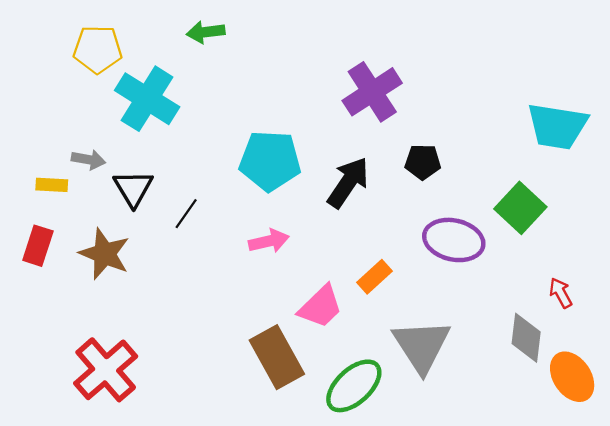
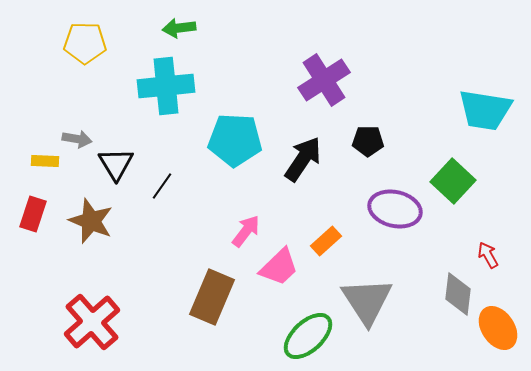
cyan cross: (147, 99) -> (166, 86), moved, turned -38
pink arrow: (269, 241) -> (246, 231), moved, turned -40
brown rectangle: (277, 357) -> (212, 297), moved, turned 52

